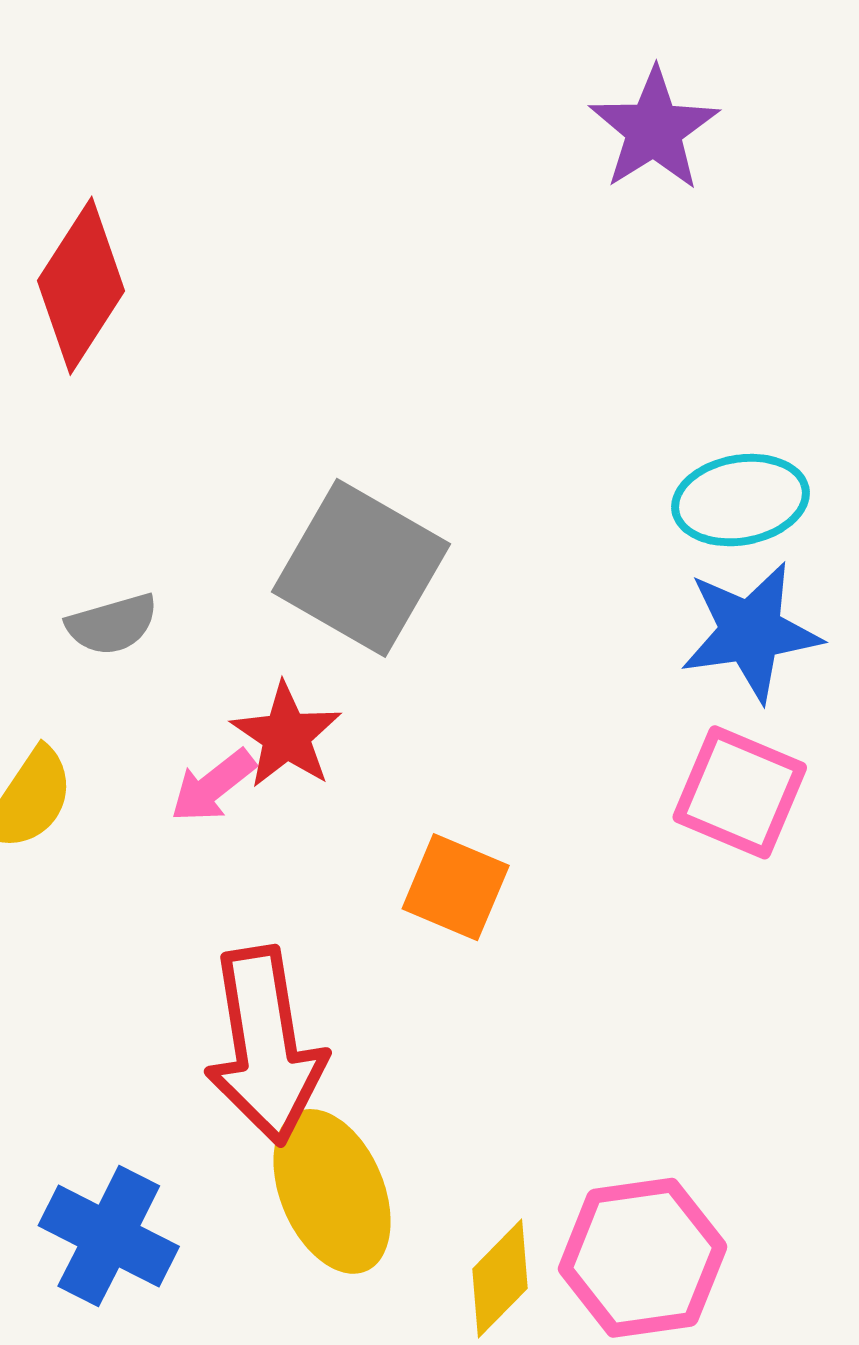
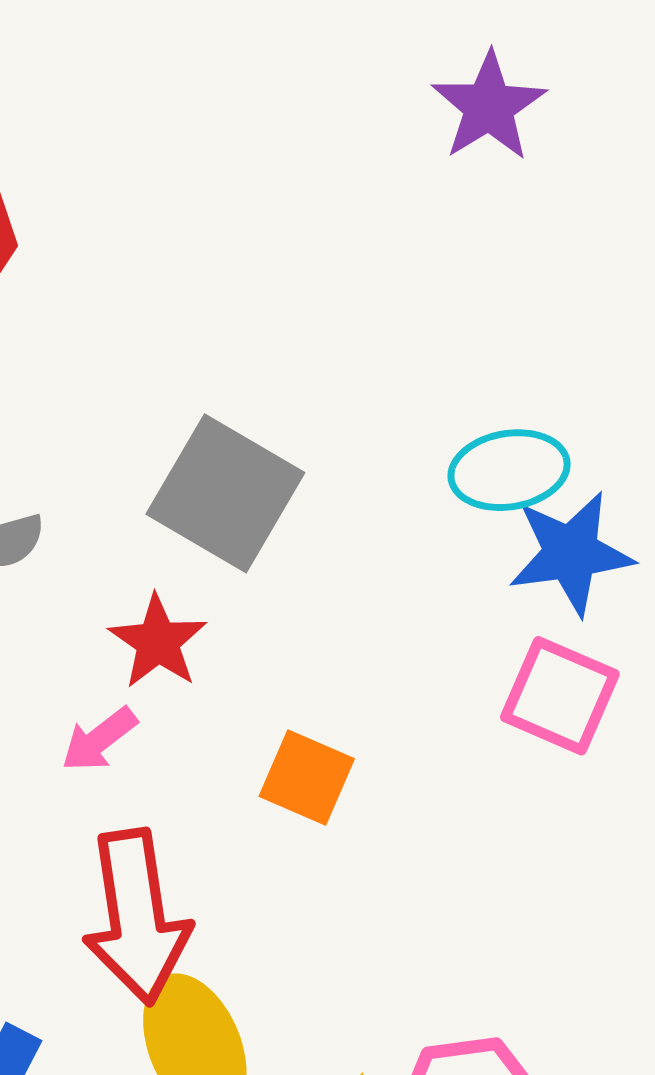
cyan ellipse: (740, 500) -> (509, 470), moved
pink arrow: (213, 786) -> (99, 739), moved

